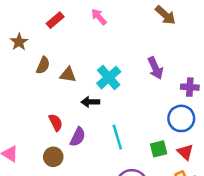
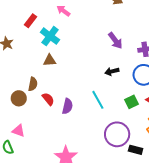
brown semicircle: (43, 65) -> (33, 84), moved
cyan cross: (109, 78) -> (50, 36), moved
black arrow: (90, 102) -> (112, 71), moved
brown circle: (53, 157) -> (19, 98), moved

